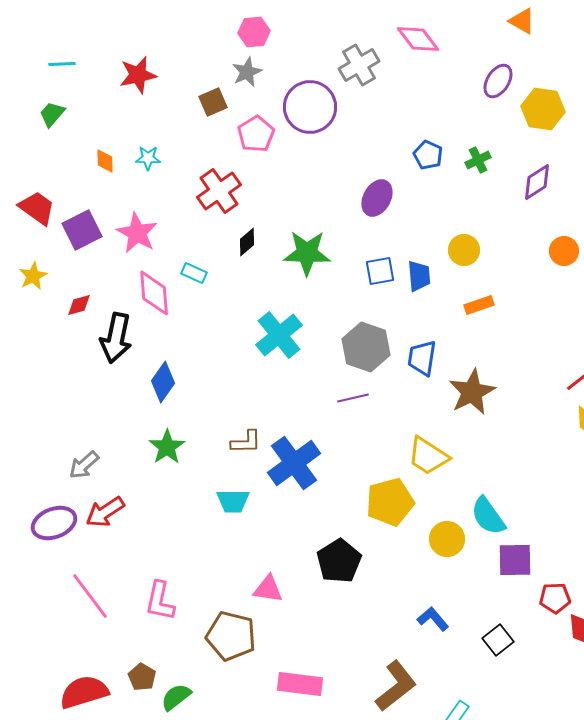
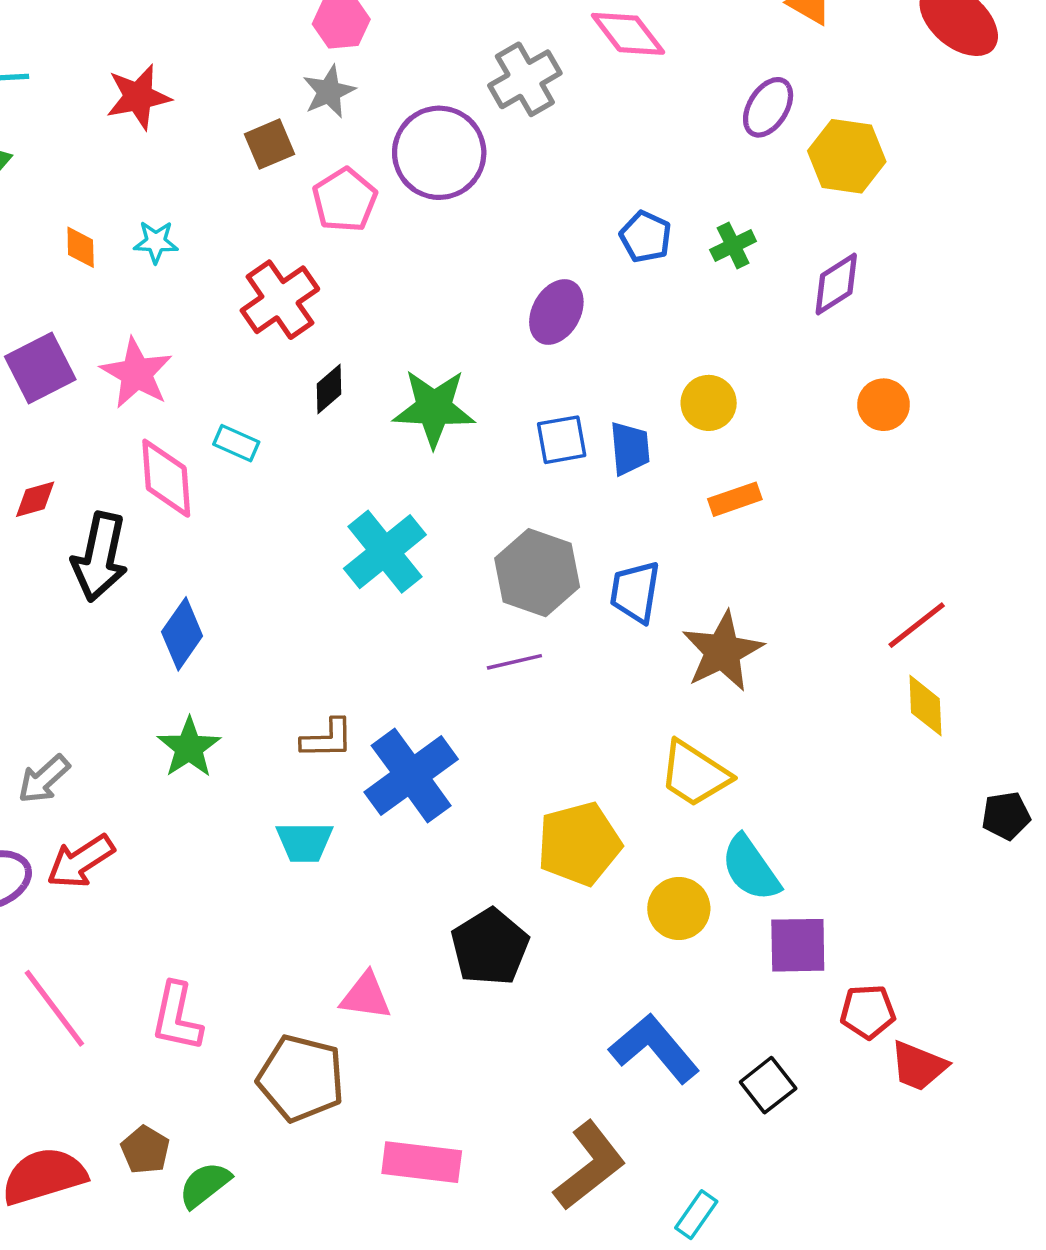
yellow trapezoid: (428, 456) -> (695, 774), moved
blue L-shape: (433, 619) -> (654, 1048), size x1.6

